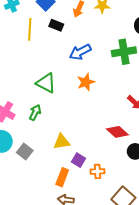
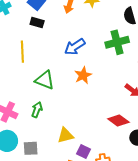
black rectangle: (56, 25) -> (37, 22), moved
yellow line: (30, 29) -> (22, 52), moved
gray square: (25, 151) -> (31, 148), turned -35

